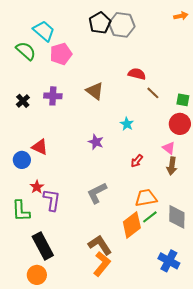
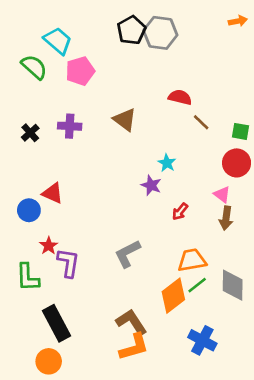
purple star: (96, 142) -> (151, 185), moved
blue cross: (169, 261) -> (202, 340), moved
orange L-shape: (102, 264) -> (134, 347), turned 35

